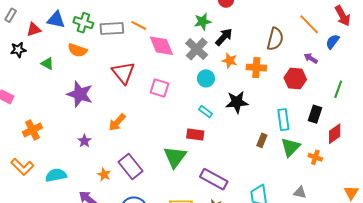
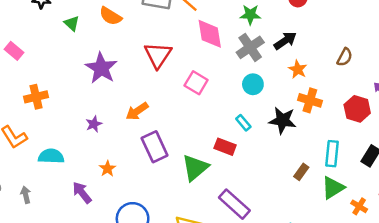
green star: (203, 22) -> (250, 15), moved
brown semicircle: (275, 39) -> (345, 57), size x0.7
orange star: (230, 61) -> (298, 69), moved
orange cross: (256, 68) -> (310, 100), moved
purple rectangle: (131, 166) -> (155, 147), moved

